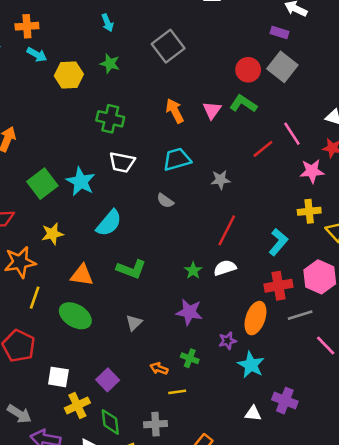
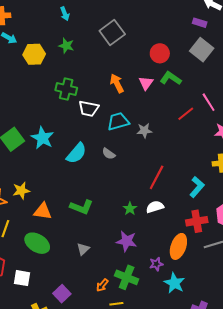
red circle: (248, 70) -> (160, 53), moved
white trapezoid: (122, 162) -> (88, 109), moved
gray star: (221, 180) -> (144, 131), moved
cyan semicircle: (109, 223) -> (76, 153), moved
yellow star: (52, 234) -> (21, 191), moved
green cross: (190, 358) -> (127, 277), size x1.6
orange arrow: (159, 368) -> (102, 285), turned -72
white square: (58, 377) -> (22, 278), moved

